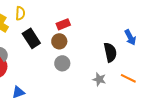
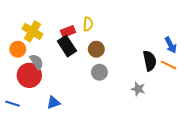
yellow semicircle: (20, 13) -> (88, 24), moved
red rectangle: (63, 24) -> (68, 31), moved
orange line: (128, 78) -> (169, 65), moved

